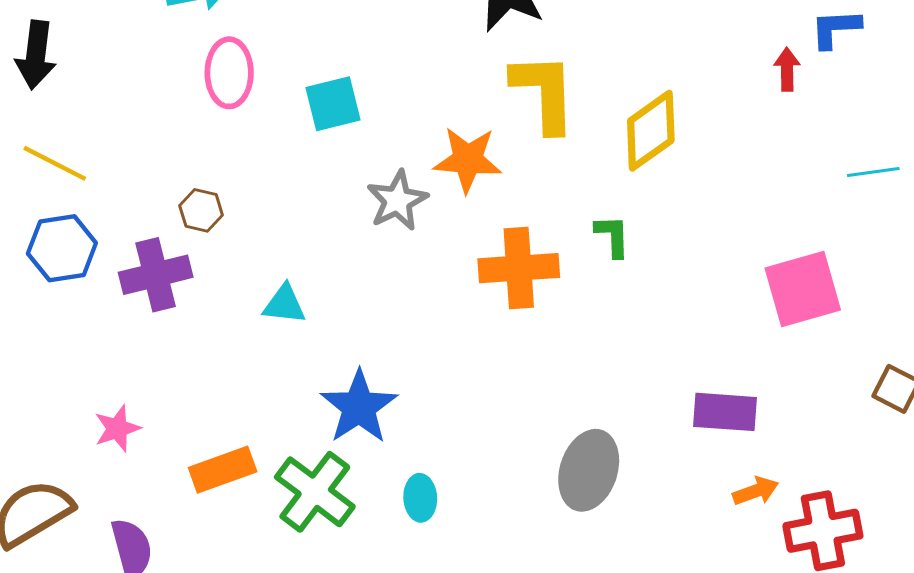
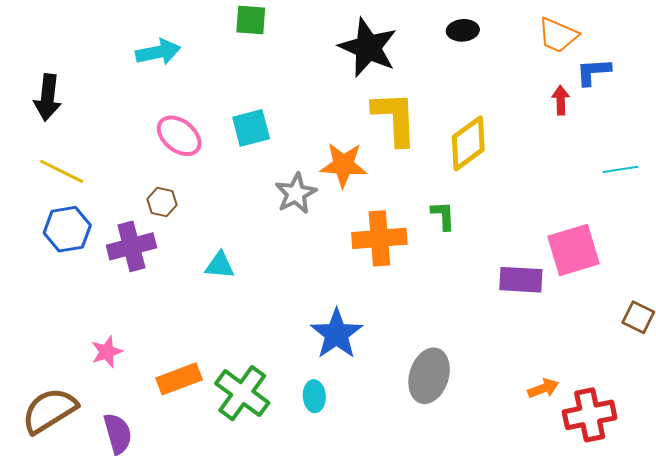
pink ellipse: (229, 73) -> (179, 136), moved, turned -51
blue star: (359, 407) -> (337, 334), moved
purple rectangle: (725, 412) -> (521, 280), moved

